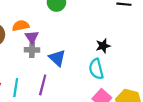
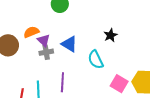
blue triangle: (57, 58) -> (69, 44), moved
cyan semicircle: (96, 69) -> (96, 60), moved

